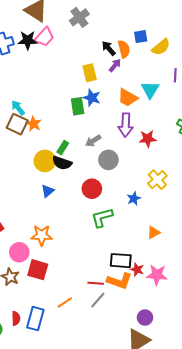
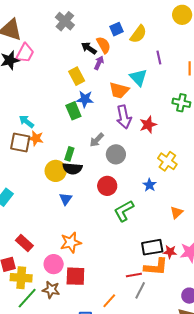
gray cross: (79, 17) -> (65, 21), moved
cyan arrow: (18, 108) -> (26, 122), moved

